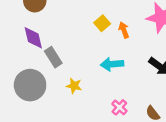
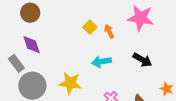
gray rectangle: (53, 57) -> (16, 63), moved
yellow star: (74, 86) -> (70, 83), size x1.6

